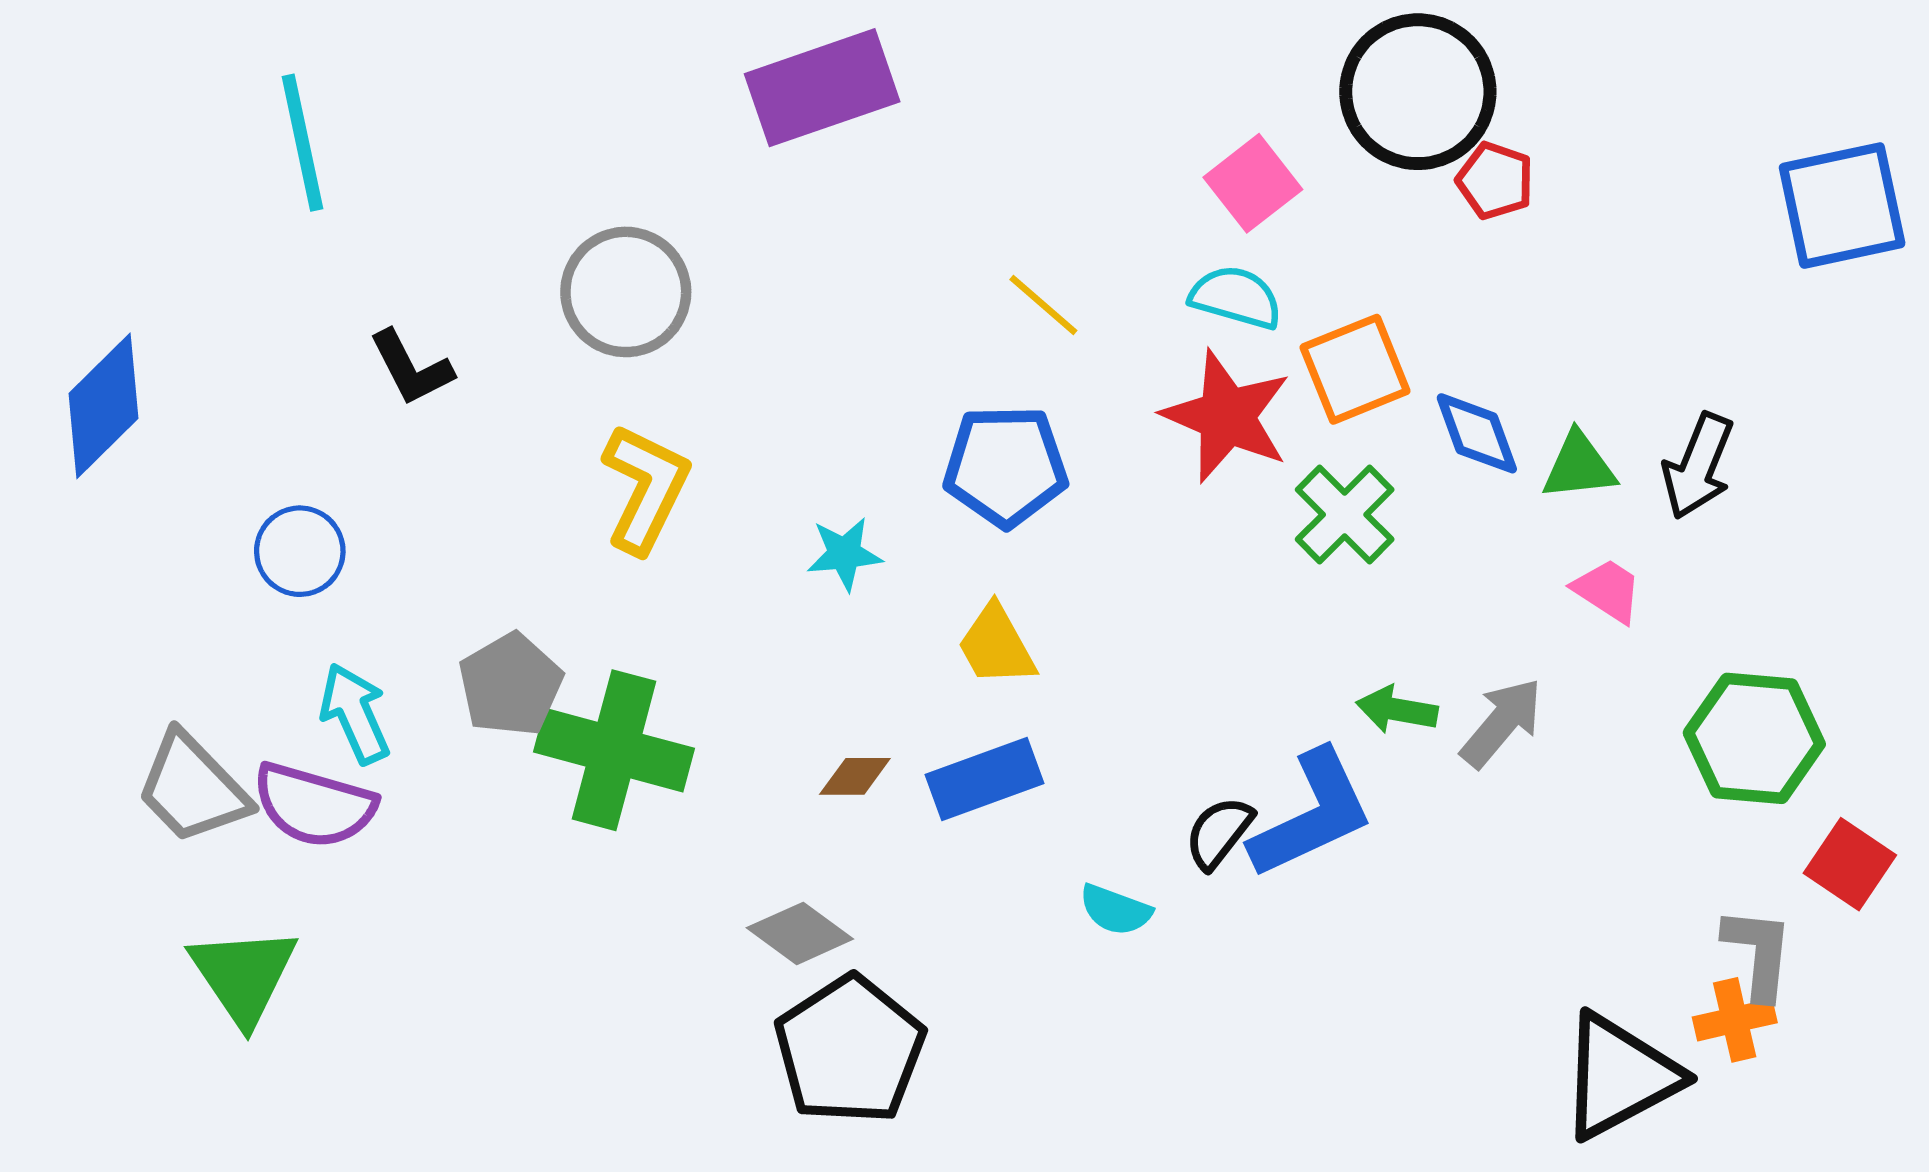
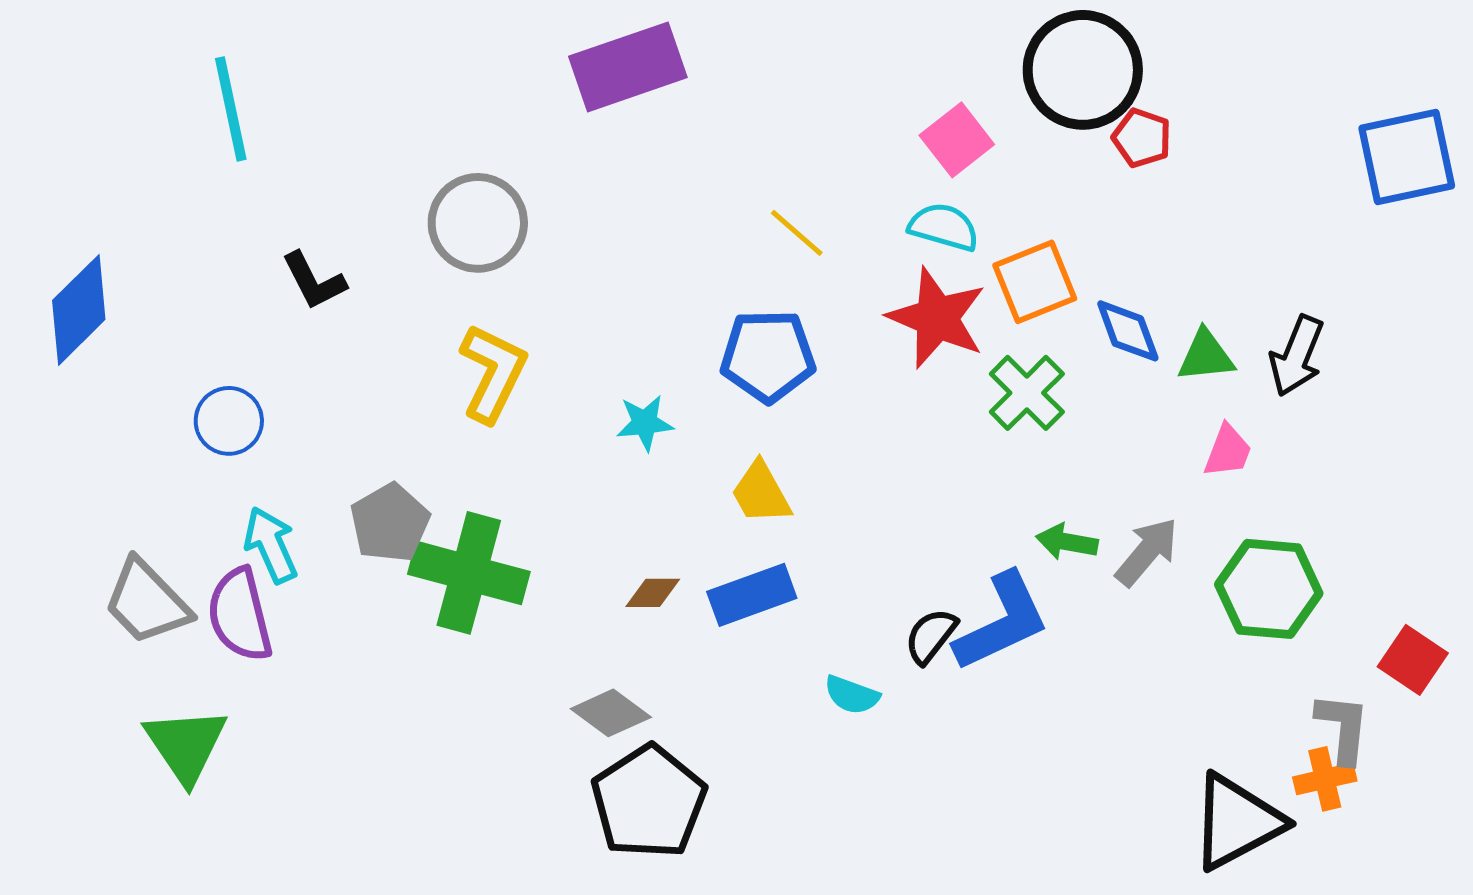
pink trapezoid: (1608, 590) -> (1228, 451), turned 78
green hexagon: (1754, 738) -> (1269, 589), moved
purple semicircle: (314, 805) -> (240, 615), turned 60

